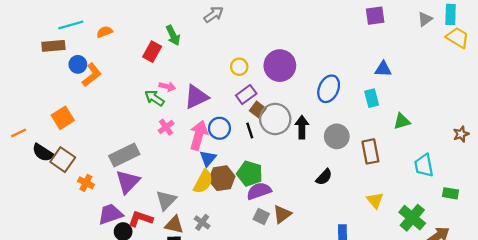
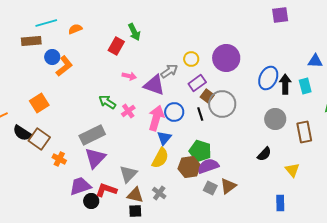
gray arrow: (214, 14) -> (169, 71), moved
purple square: (375, 16) -> (280, 15), moved
purple triangle: (196, 97) -> (154, 85), turned 45
green arrow: (154, 98) -> (107, 102), moved
black arrow: (302, 127) -> (285, 84), moved
brown hexagon: (222, 178) -> (189, 167), moved
yellow triangle: (375, 200) -> (292, 170), moved

